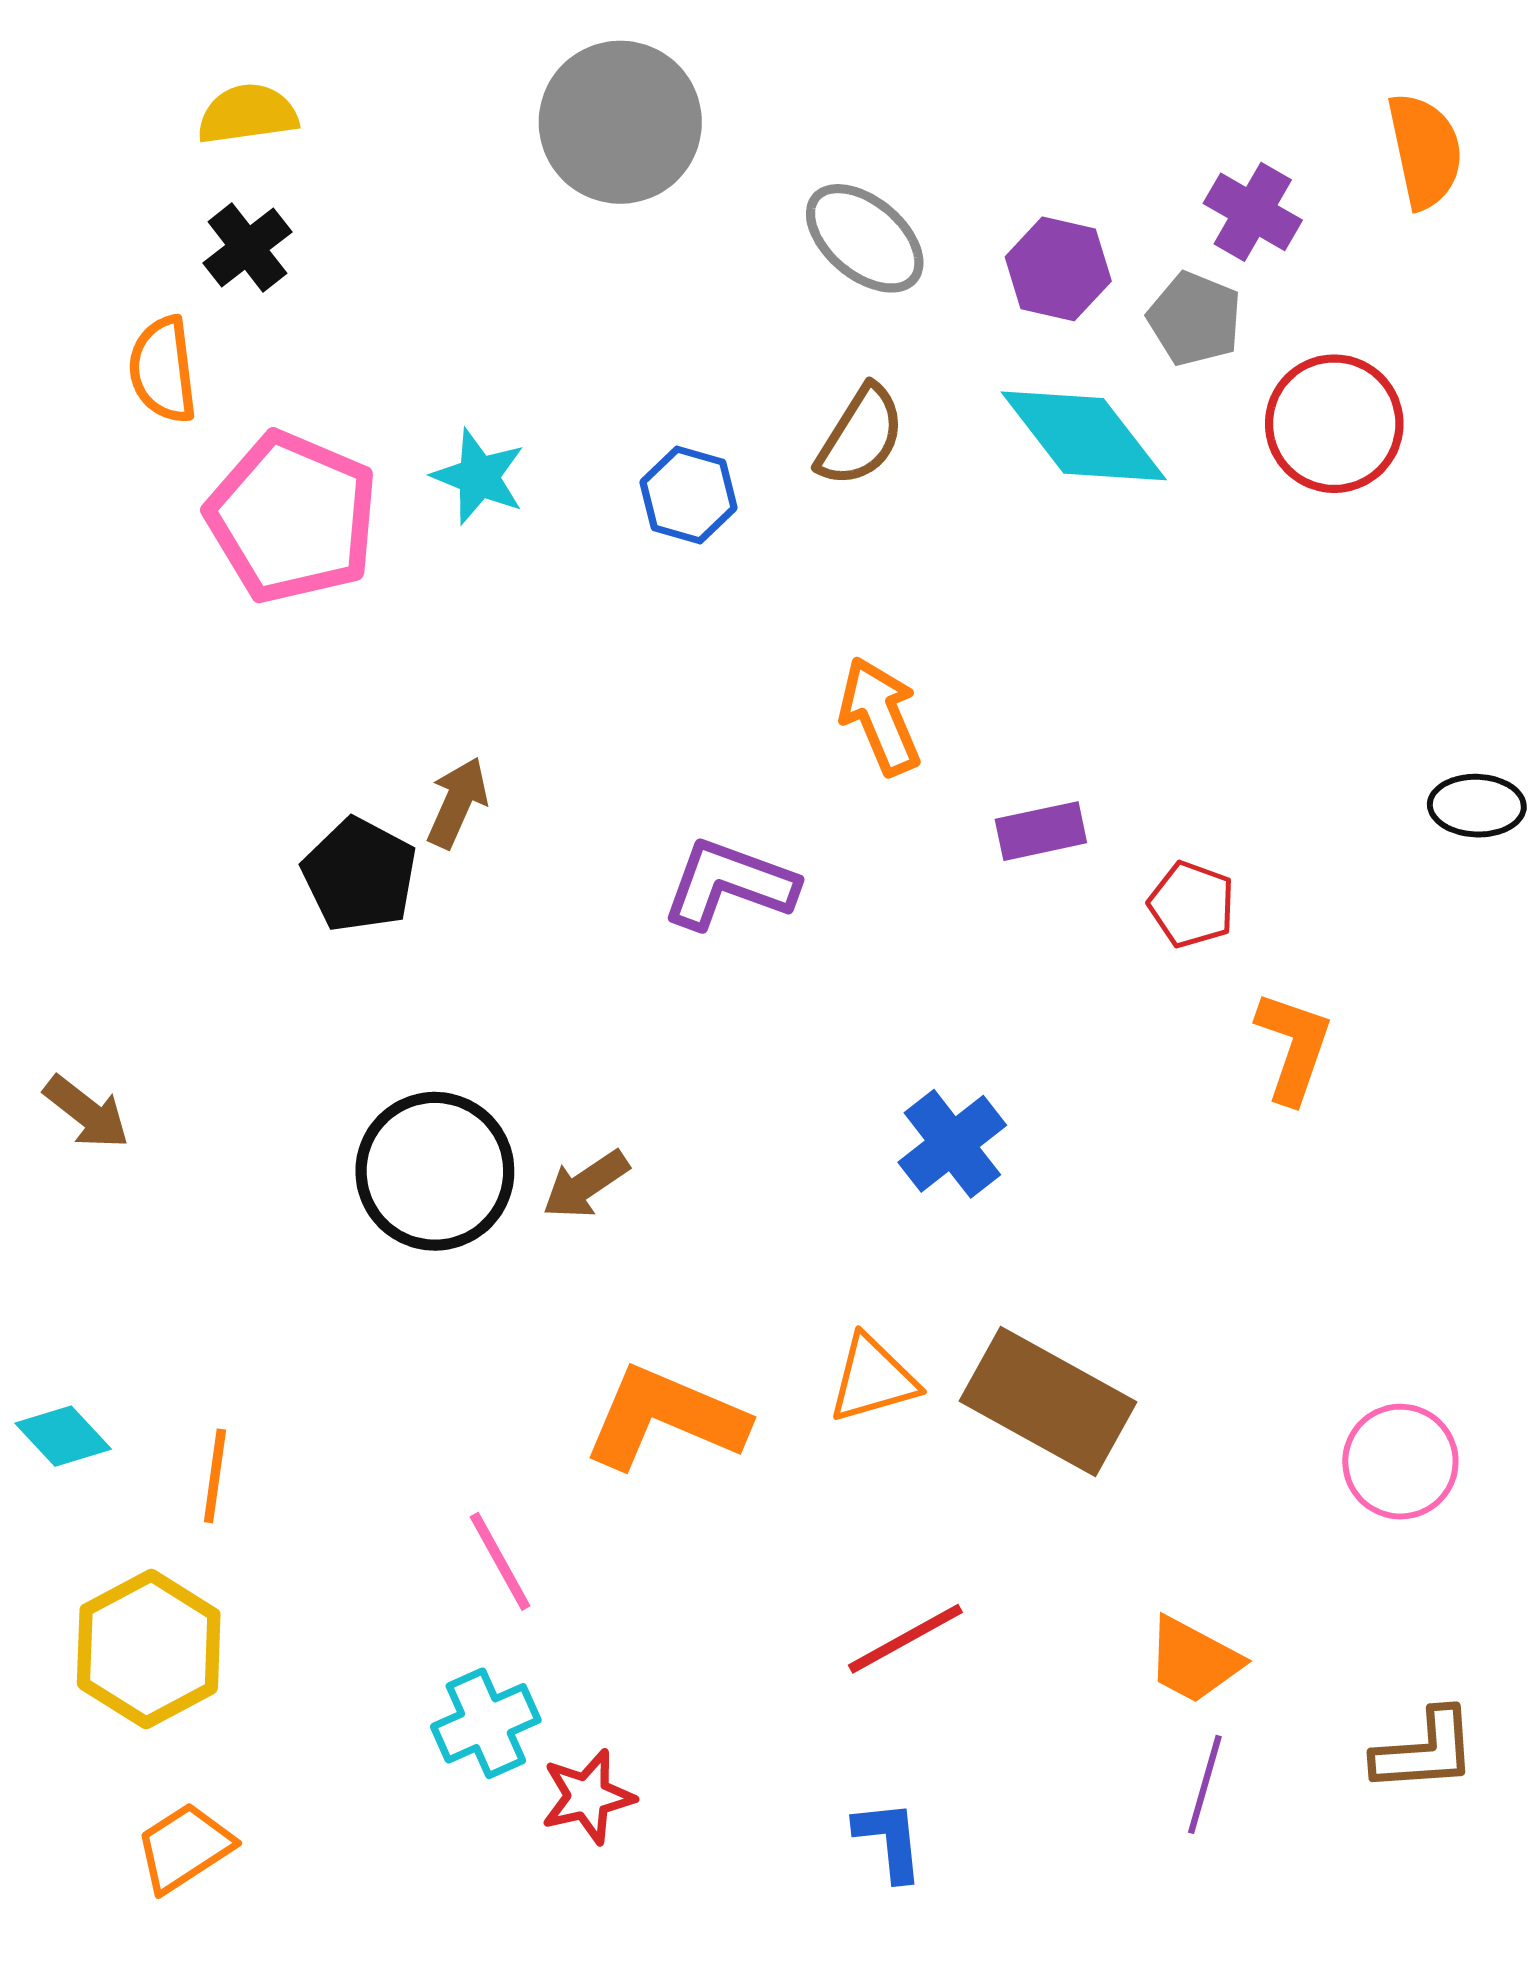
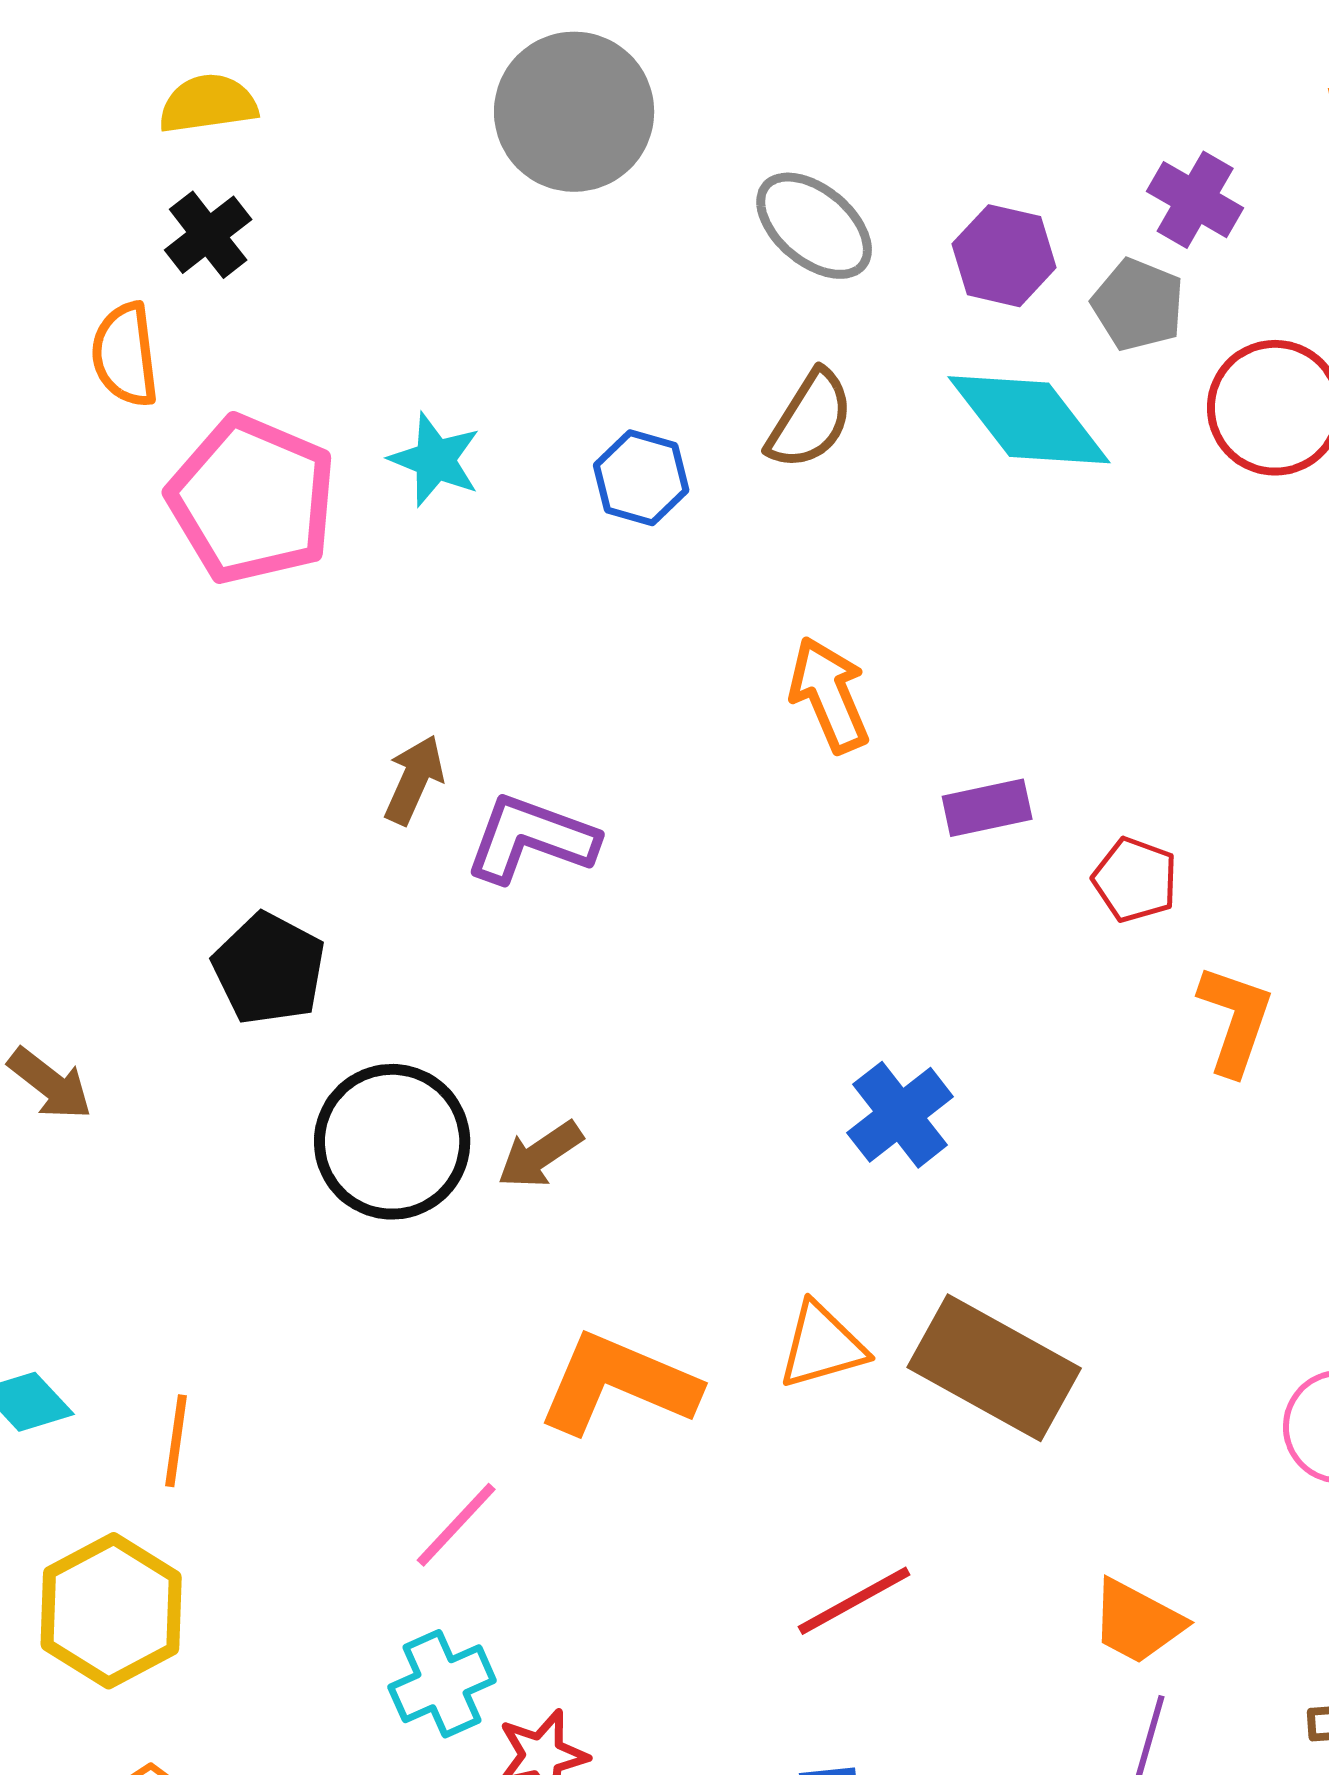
black pentagon: (360, 875) -> (269, 969), moved
purple L-shape: (729, 884) -> (531, 839), moved
pink line: (500, 1561) -> (456, 1525), turned 72

